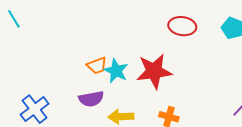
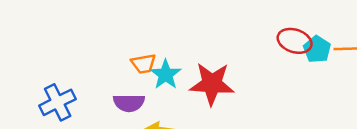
red ellipse: (182, 26) -> (295, 41), moved

